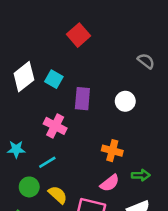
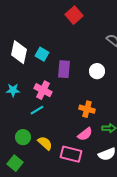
red square: (79, 35) -> (74, 15), moved
white diamond: (24, 77) -> (19, 52), turned -40
cyan star: (16, 149) -> (13, 90), moved
cyan line: (47, 162) -> (37, 110), moved

